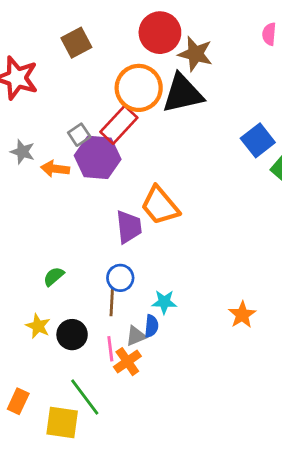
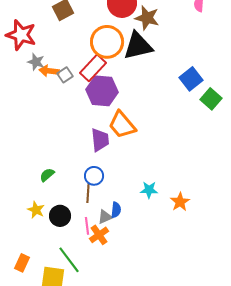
gray star: (22, 152) -> (36, 62), moved
purple hexagon: (98, 157) -> (102, 91), moved
orange arrow: (55, 169) -> (49, 71), moved
cyan star: (164, 302) -> (149, 190), moved

